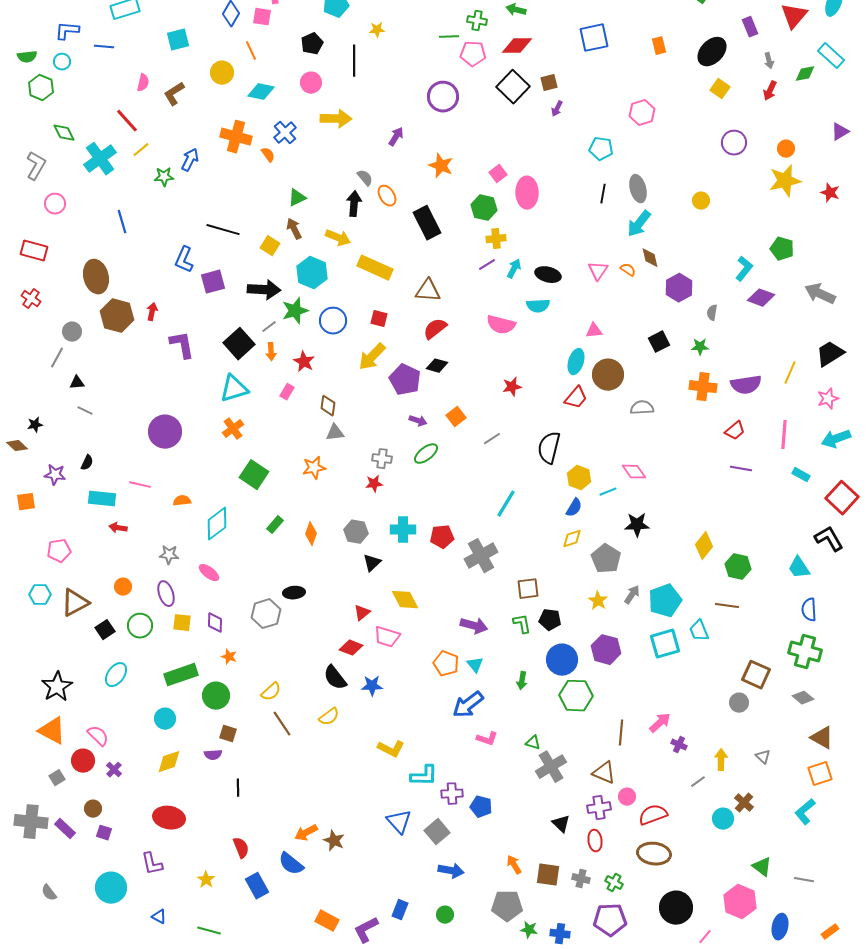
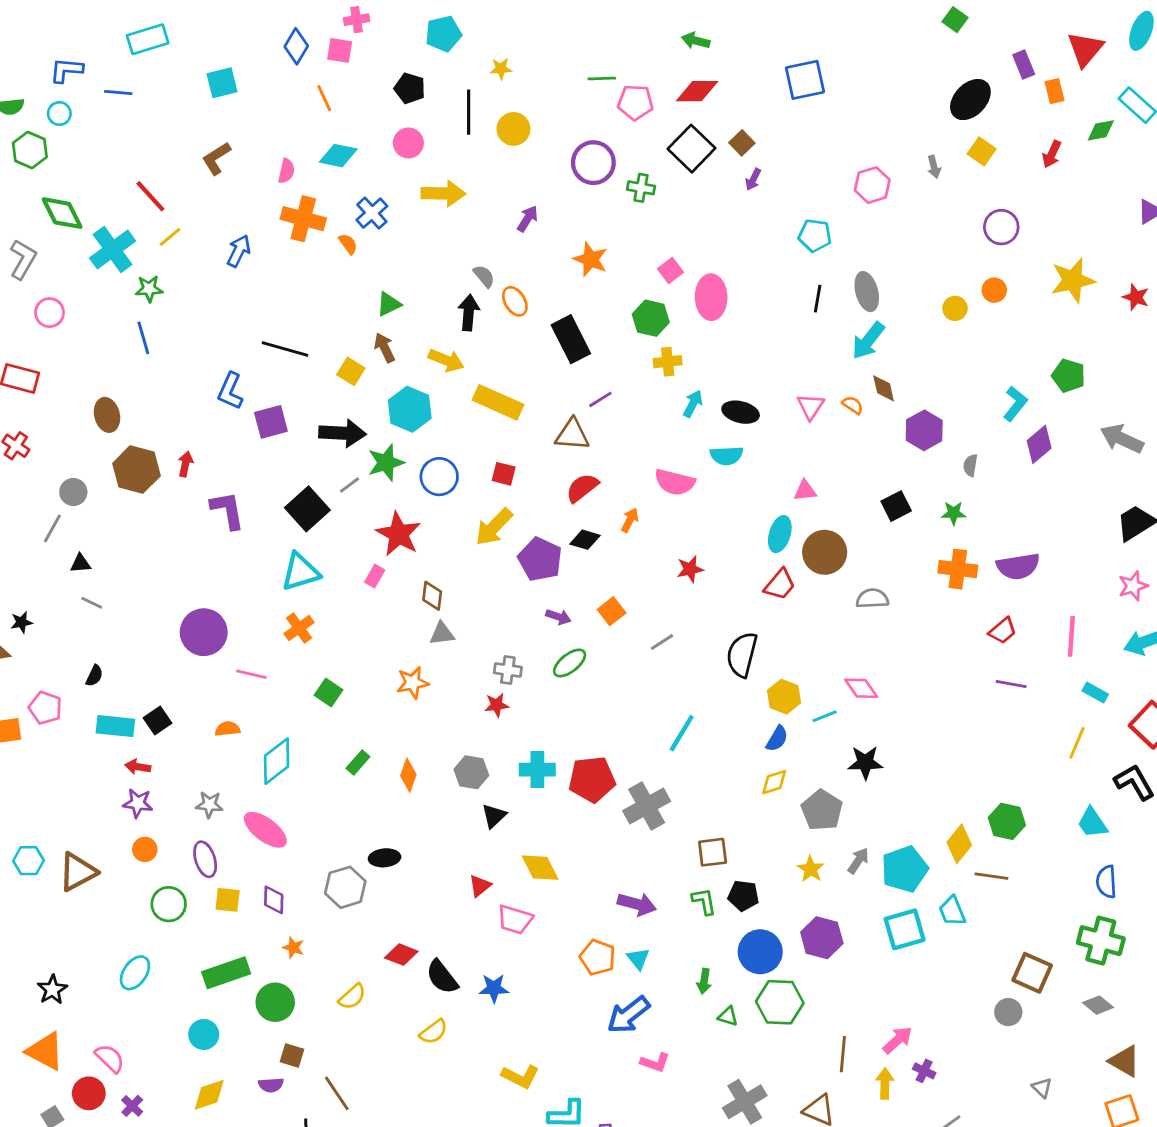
green cross: (477, 21) -> (641, 188), moved
black pentagon: (312, 44) -> (410, 88), turned -30
orange rectangle: (659, 46) -> (1055, 91), moved
gray arrow: (769, 61) -> (934, 167), moved
yellow circle: (222, 73) -> (513, 129), moved
pink semicircle: (143, 83) -> (286, 171), moved
brown square: (549, 83) -> (742, 143), turned -30
green diamond: (64, 133) -> (62, 213), size x1.4
orange circle: (786, 149) -> (994, 290), moved
green star: (164, 177) -> (149, 289), moved
purple line: (487, 265) -> (600, 399), moved
brown ellipse: (96, 277) -> (107, 415), size x0.7
purple diamond: (761, 298) -> (1039, 444), turned -60
orange arrow: (271, 352) -> (630, 520), moved, turned -150
red star: (304, 362) -> (399, 534), size x1.5
yellow line: (790, 373) -> (1077, 743), moved
purple star: (55, 475) -> (138, 803), moved
green square: (254, 475) -> (328, 692), size x0.7
pink line: (140, 485) -> (251, 674), moved
red pentagon: (442, 537) -> (592, 779), size x1.4
yellow diamond: (704, 546) -> (959, 844), moved
pink pentagon: (59, 551) -> (45, 708), moved, turned 30
pink ellipse: (209, 573) -> (265, 830), size x1.5
black square: (105, 630) -> (157, 720), moved
red diamond: (351, 648) -> (401, 955), moved
black star: (57, 687) -> (52, 990), size x0.7
brown line: (282, 724) -> (337, 1093), moved
green triangle: (533, 743) -> (728, 1016), moved
yellow arrow: (721, 760) -> (885, 1084), moved

